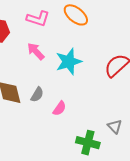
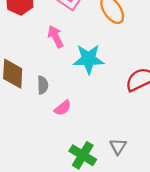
gray semicircle: (37, 95) -> (43, 85), turned -49

